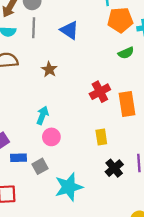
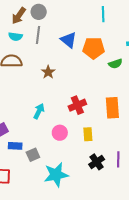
orange pentagon: (120, 20) -> (94, 48), moved
red cross: (100, 92) -> (77, 105), moved
pink circle: (51, 137) -> (60, 133), moved

